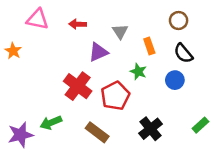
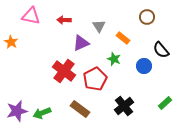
orange rectangle: (149, 46) -> (123, 38), turned -32
black semicircle: (183, 53) -> (161, 50), moved
green arrow: (51, 123) -> (42, 113), moved

